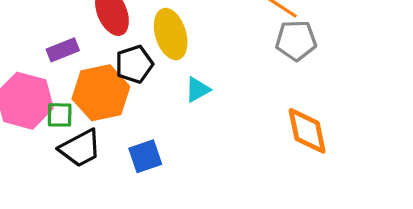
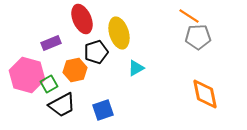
orange hexagon: (101, 93) -> (75, 70), size x0.7
green square: (60, 115) -> (49, 84), turned -30

